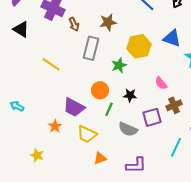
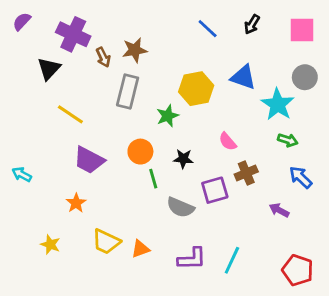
brown star: (108, 22) -> (135, 50), moved
black triangle: (21, 29) -> (49, 69), moved, turned 42
purple trapezoid: (74, 107) -> (89, 160), moved
green line: (109, 109) -> (153, 179), turned -40
yellow trapezoid: (87, 134) -> (106, 242), moved
cyan line: (176, 147) -> (232, 260), moved

